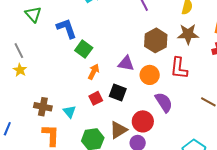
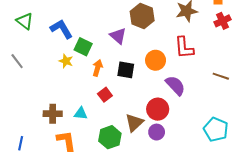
brown hexagon: (156, 40) -> (142, 16), moved
purple triangle: (126, 63) -> (118, 36), moved, turned 42
yellow star: (20, 70) -> (66, 61), moved
black square: (118, 92) -> (126, 70), moved
cyan triangle: (69, 112) -> (81, 113), turned -32

